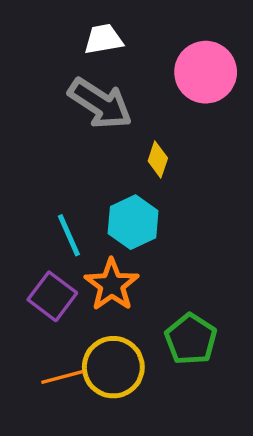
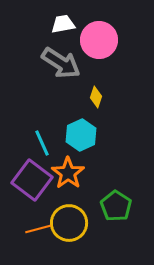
pink circle: (206, 72) -> (99, 40), moved
purple square: (52, 296) -> (32, 180), size x1.4

